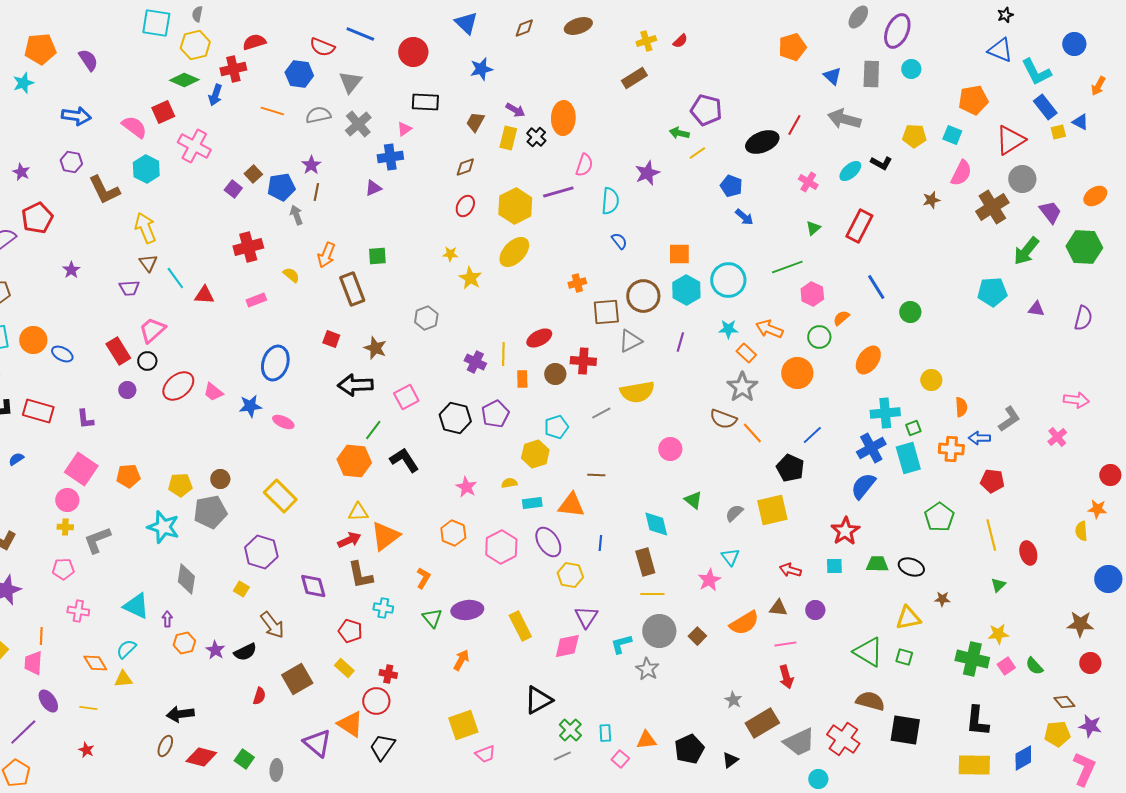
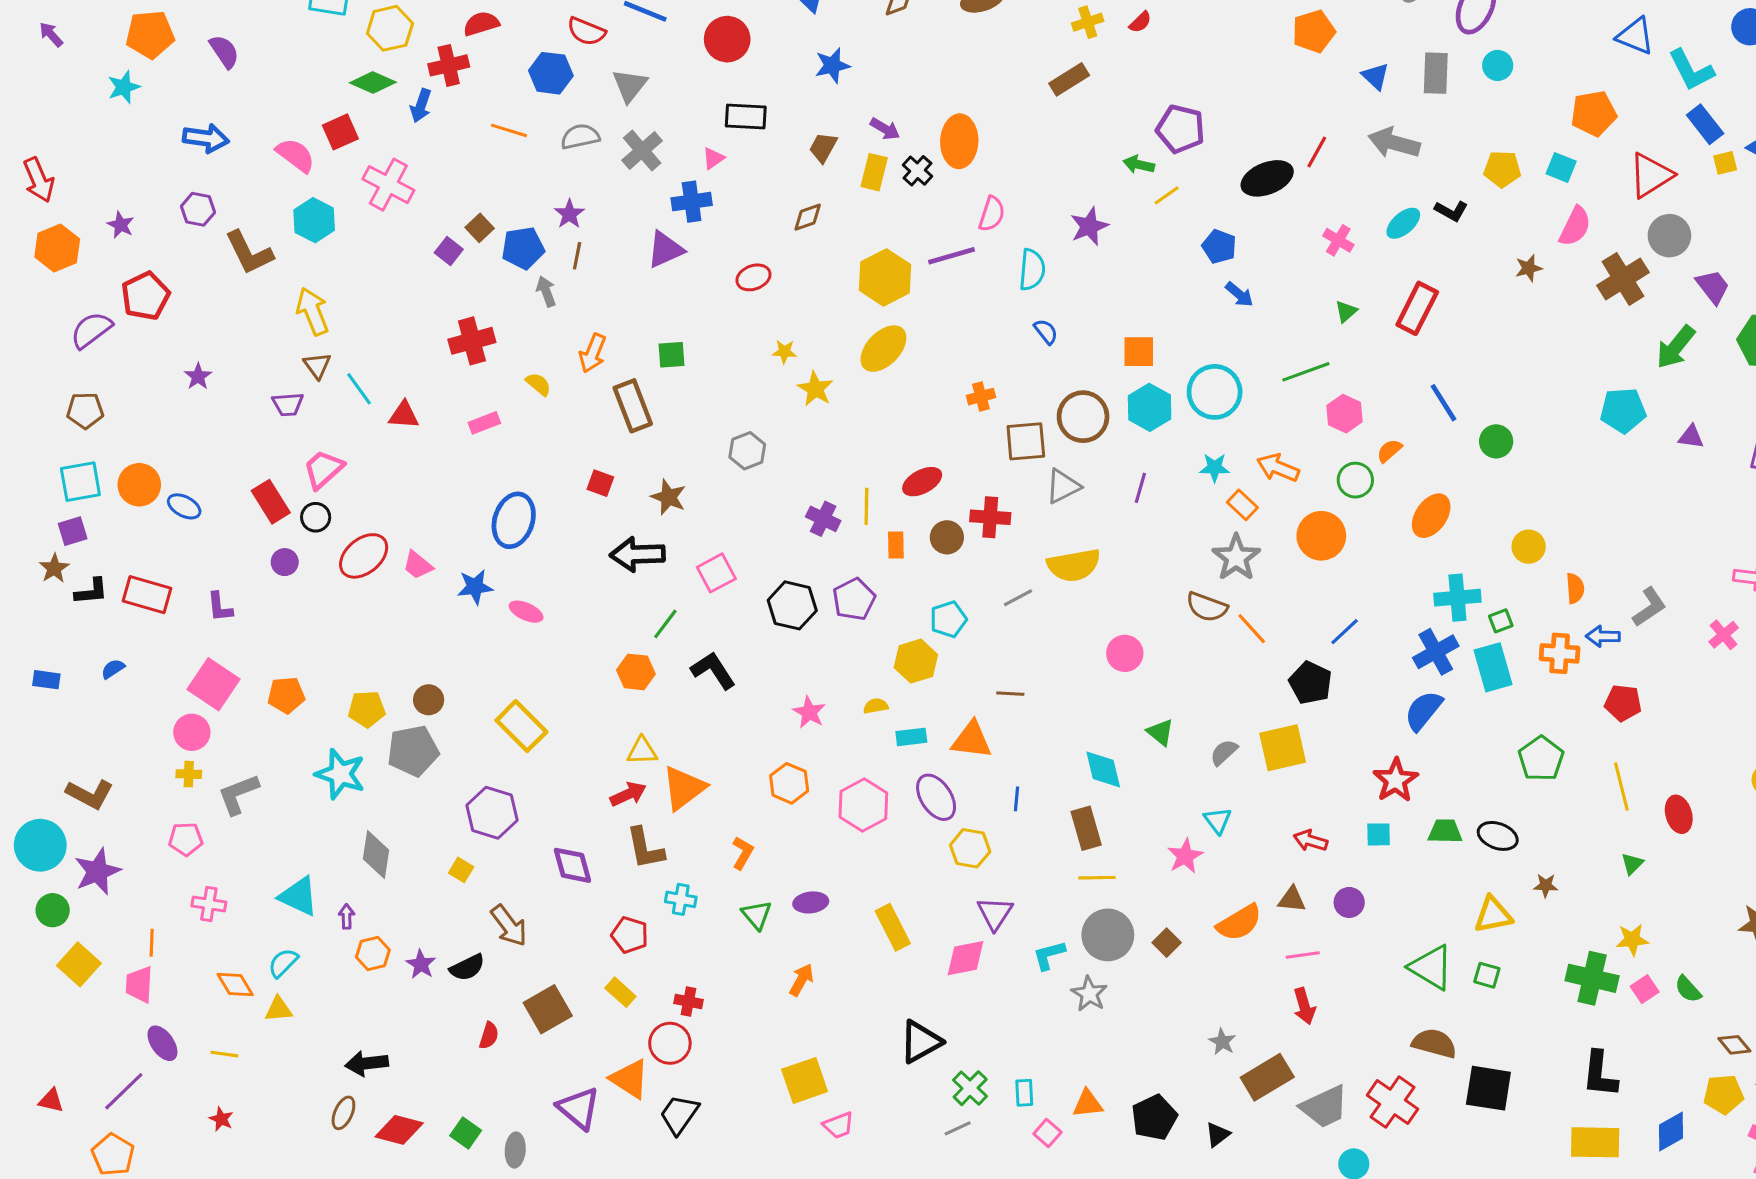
purple triangle: (373, 188) -> (665, 250), size x1.5
red ellipse: (465, 206) -> (753, 277), moved, turned 40
orange hexagon: (354, 461) -> (636, 672), size x0.7
purple ellipse: (467, 610) -> (811, 902), size x0.7

